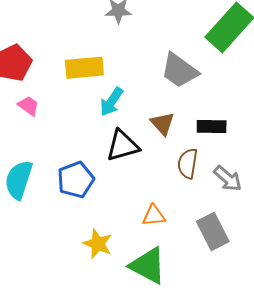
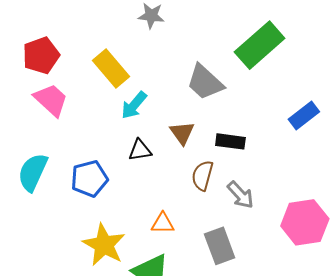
yellow rectangle: (84, 68) -> (111, 68), turned 48
pink trapezoid: (29, 106) -> (51, 100), size x1.6
black triangle: (123, 146) -> (140, 150), size x0.7
yellow star: (98, 244) -> (104, 245), size x1.4

